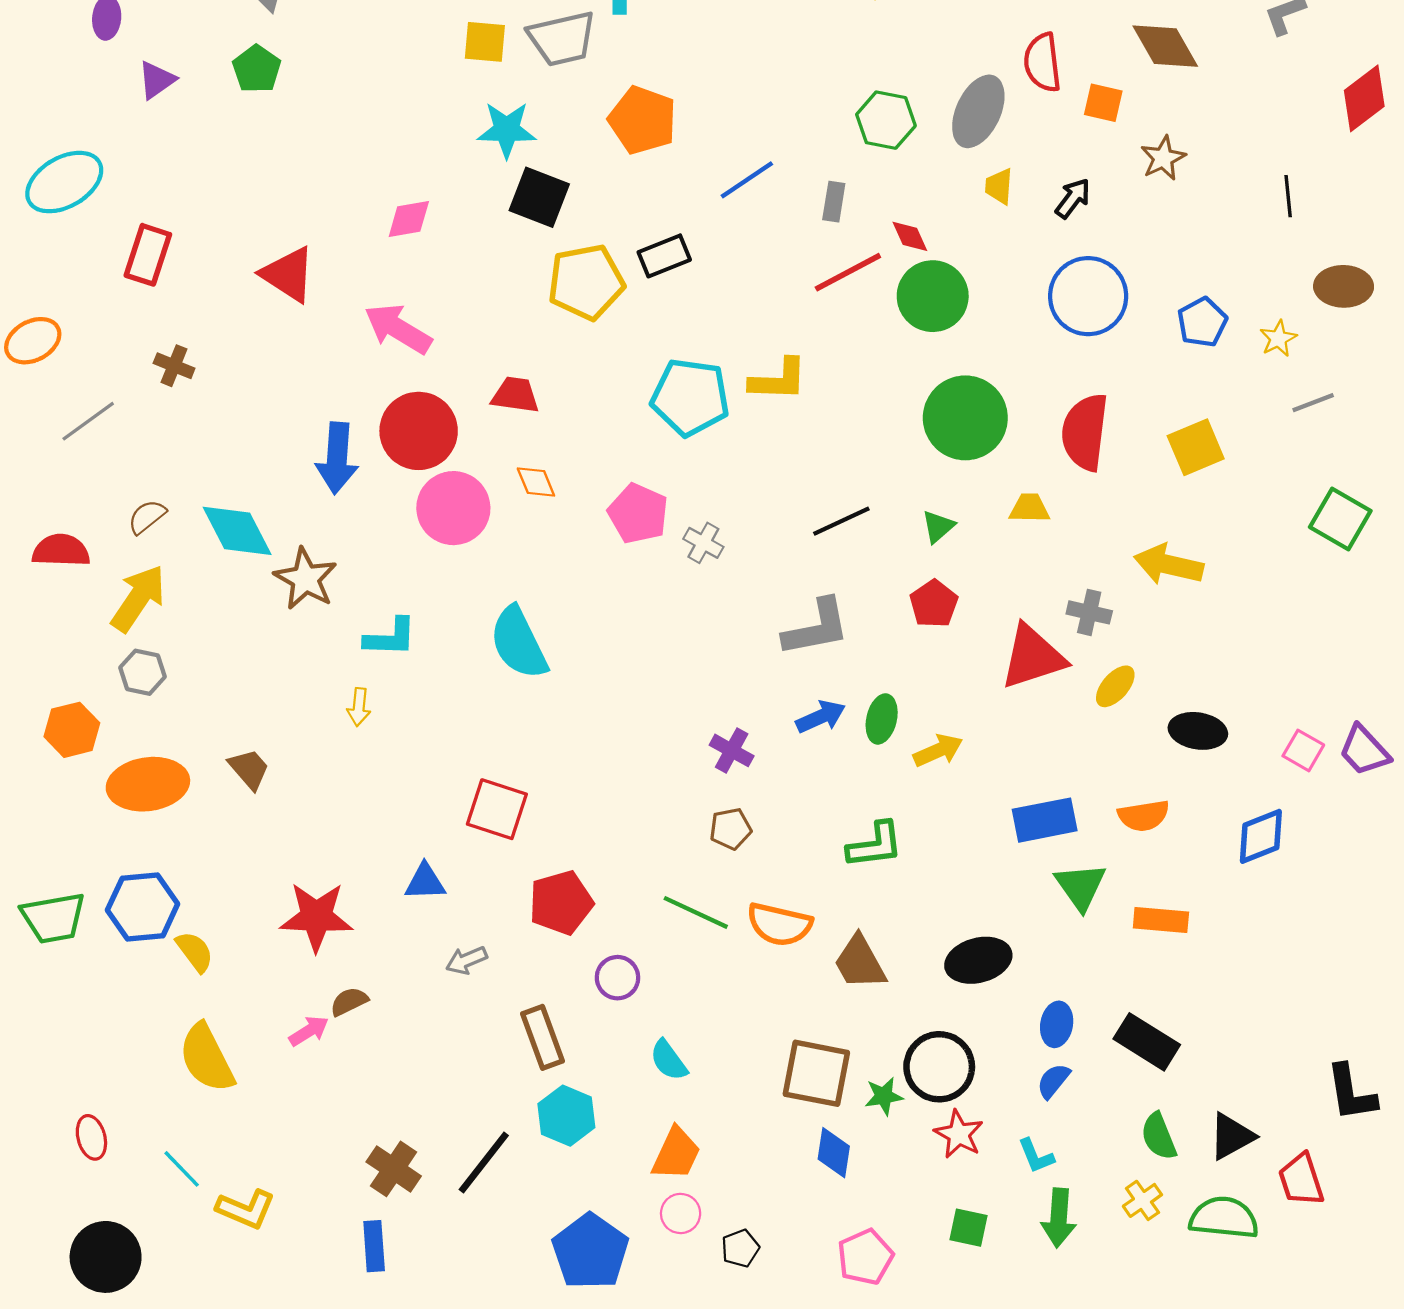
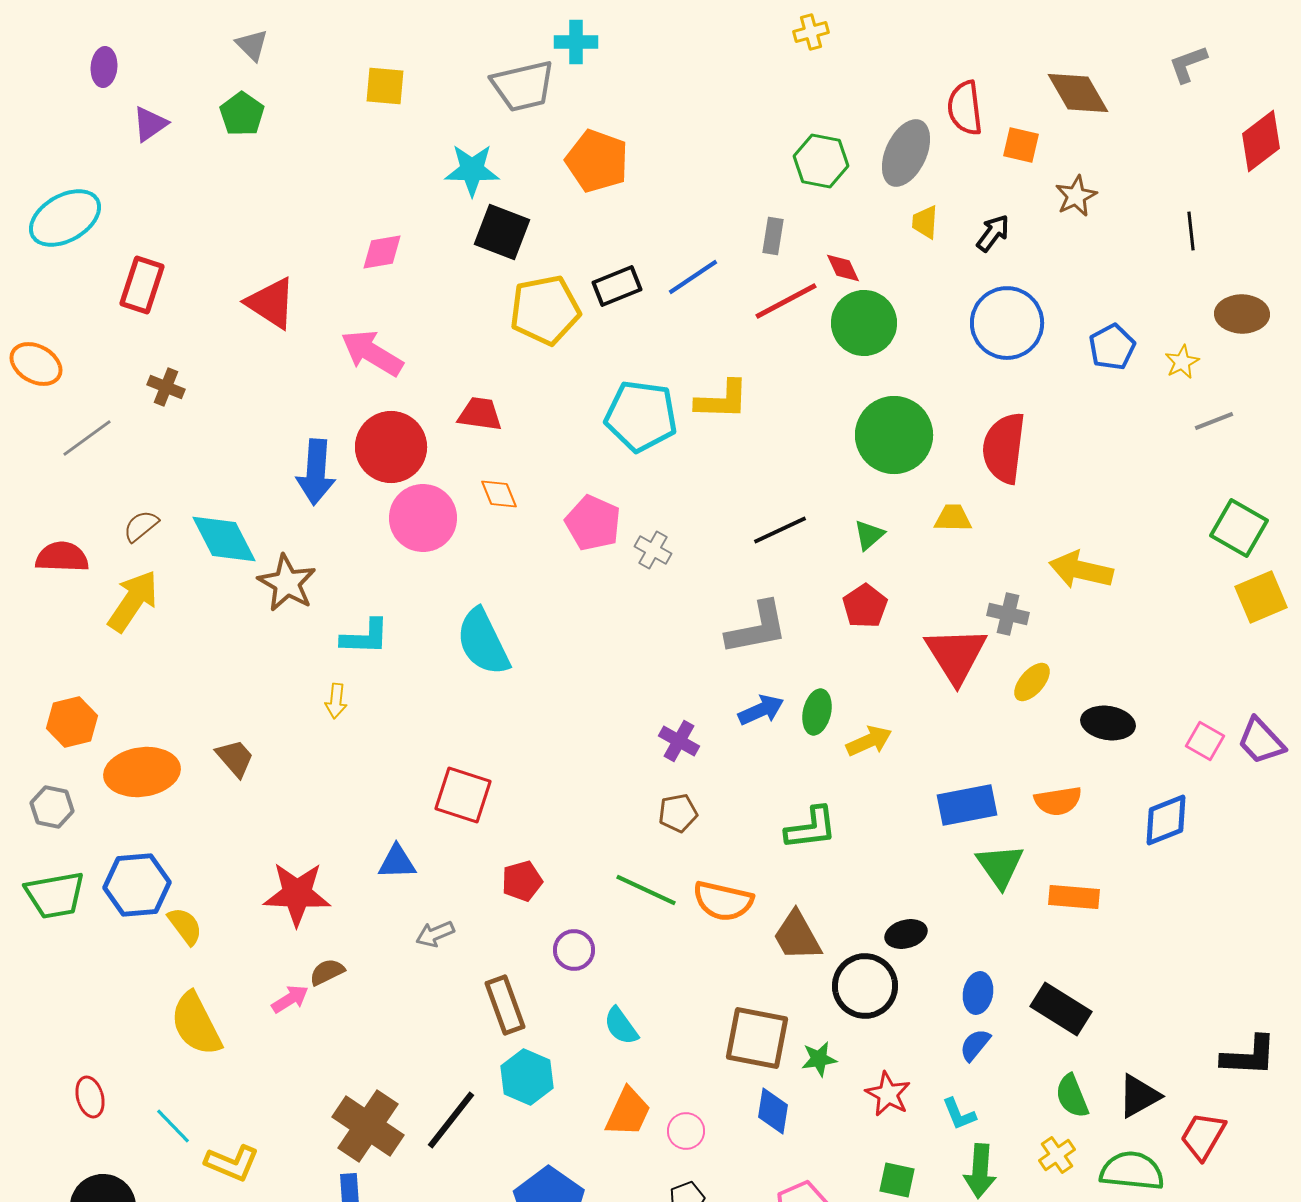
yellow square: (485, 42) -> (385, 86), moved
blue line: (747, 180) -> (693, 277), moved
orange ellipse: (33, 341) -> (36, 364), turned 57
yellow square: (1196, 447) -> (1261, 597), moved
red triangle: (1033, 657) -> (956, 655), turned -44
gray hexagon: (143, 672) -> (52, 807), moved
red pentagon: (561, 903) -> (522, 881), size x0.7
black ellipse: (978, 960) -> (906, 934), size x0.7
black circle: (939, 1067) -> (865, 986), moved
black L-shape: (1351, 1093) -> (1249, 1056), turned -78
brown cross: (394, 1169) -> (368, 1126), size x1.4
red trapezoid: (1301, 1180) -> (1203, 1136), turned 48
pink circle: (681, 1213) -> (686, 1131), moved

